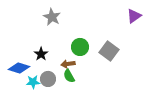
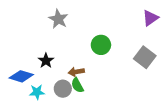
green circle: (80, 47) -> (101, 45), moved
gray square: (109, 51) -> (145, 57), moved
gray circle: (48, 79) -> (63, 89), moved

